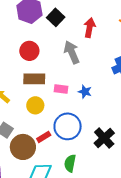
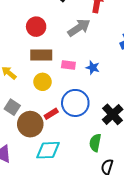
gray arrow: (72, 52) -> (79, 28), turned 80
green semicircle: (70, 163) -> (95, 143), moved

